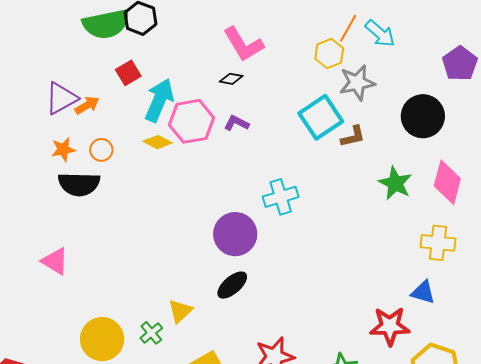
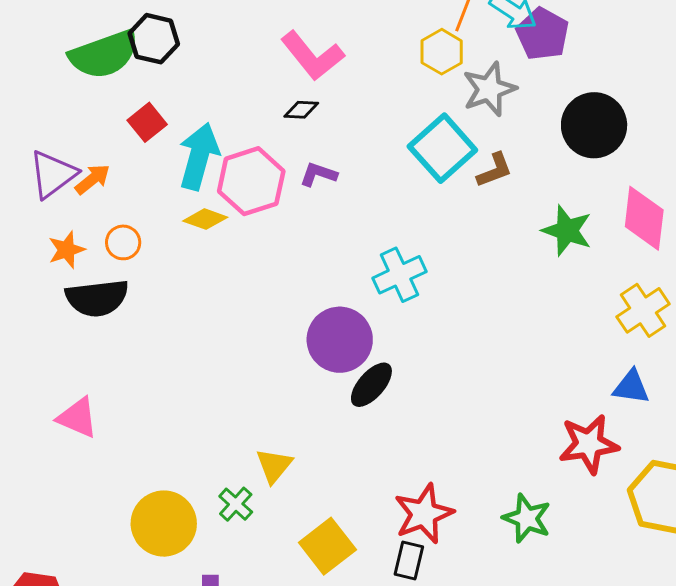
purple pentagon: (460, 64) -> (543, 34), moved
yellow cross: (438, 243) -> (643, 310), turned -32
black ellipse: (232, 285) -> (371, 385), moved

